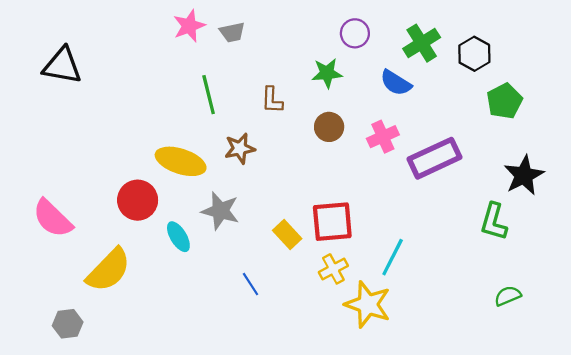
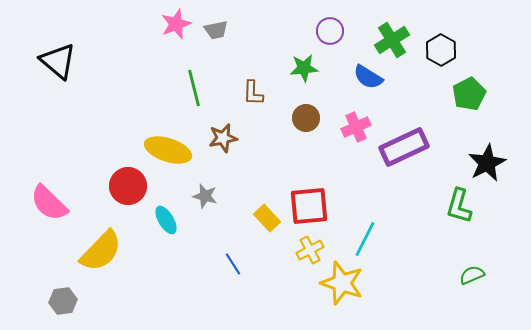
black triangle: (62, 66) -> (58, 61), turned 30
gray star: (220, 211) -> (205, 196), size x0.7

